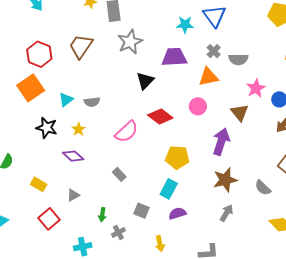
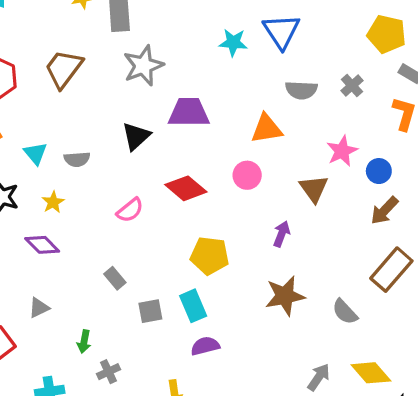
gray cross: (214, 51) -> (352, 86), moved
purple trapezoid: (174, 57) -> (189, 112), moved
gray semicircle: (238, 59) -> (301, 90), moved
black triangle: (145, 81) -> (136, 136), moved
cyan triangle: (66, 100) -> (35, 153), turned -35
pink semicircle: (126, 132) -> (130, 210), size x0.7
purple arrow: (221, 142) -> (282, 234), size x0.6
cyan rectangle: (169, 189) -> (193, 306), turned -54
gray square: (142, 211) -> (150, 311), moved, turned -35
gray arrow: (227, 213) -> (319, 377), moved

